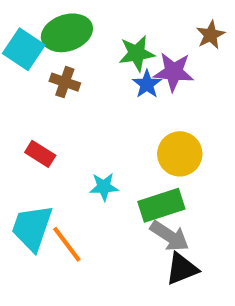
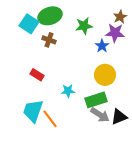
purple star: (174, 72) -> (115, 33), moved
blue star: (147, 84) -> (102, 46), moved
black triangle: (182, 269) -> (119, 117), moved

